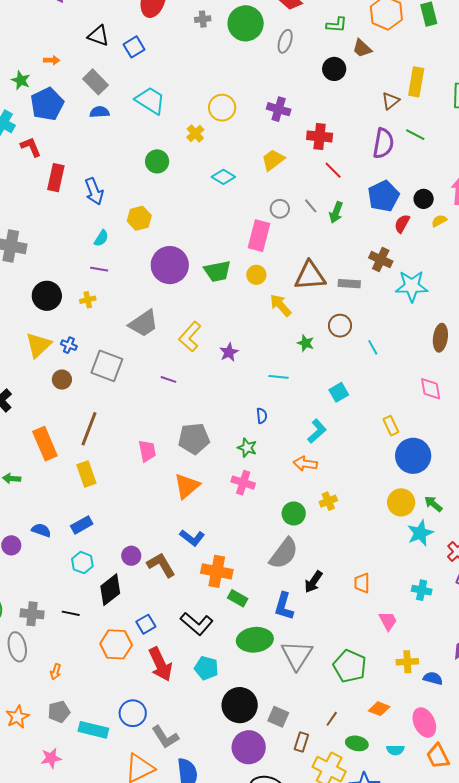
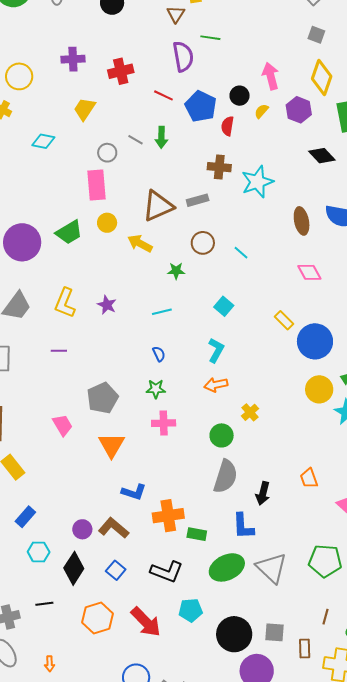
red line: (333, 170) -> (163, 95), moved
blue square: (146, 624) -> (116, 570), moved

